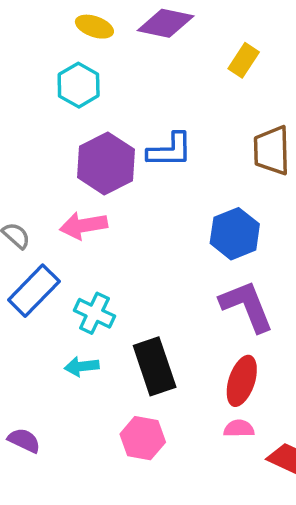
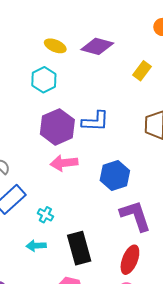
pink arrow: (83, 226) -> (64, 163), moved
blue hexagon: (235, 234) -> (115, 176), moved
cyan cross: (94, 313) -> (45, 215), size x0.7

